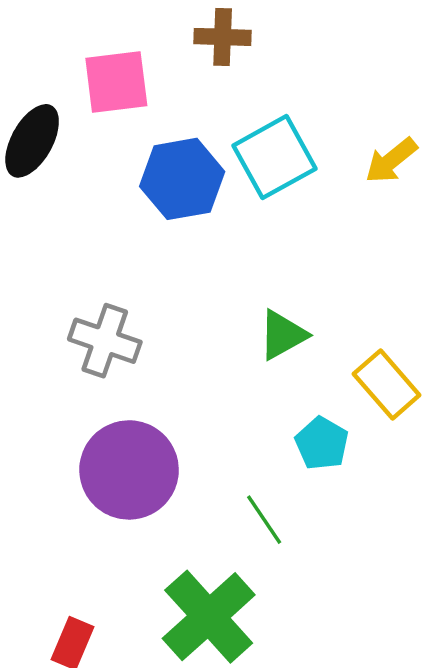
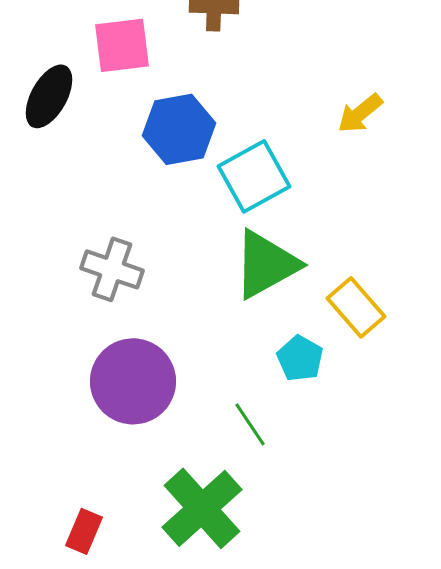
cyan square: (275, 157) -> (254, 176), moved
green triangle: (283, 335) -> (266, 264), size x1.6

